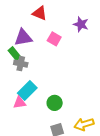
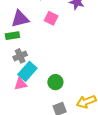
green rectangle: (15, 54) -> (12, 36), turned -56
gray cross: (21, 64) -> (20, 56), moved, turned -32

